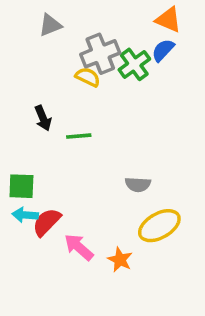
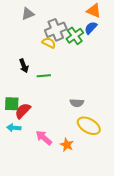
cyan arrow: (25, 215) -> (14, 128), moved
red semicircle: (47, 222) -> (23, 111), moved
yellow ellipse: (159, 226) -> (89, 126), turned 60

